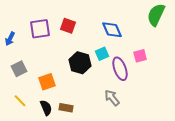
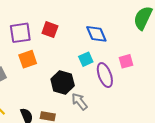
black hexagon: (80, 63) -> (63, 82), moved
orange square: (47, 82) -> (28, 59), moved
gray arrow: (112, 98) -> (79, 101), moved

